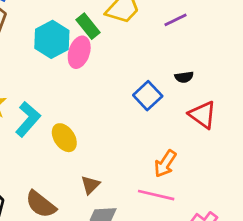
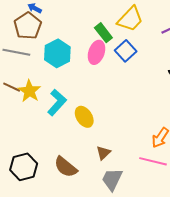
cyan hexagon: (52, 39) -> (57, 53), moved
blue square: (148, 96) -> (126, 51), moved

